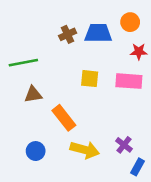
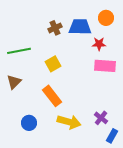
red star: (139, 52) -> (99, 44), moved
yellow square: (90, 79) -> (53, 64), moved, turned -35
brown triangle: (33, 95) -> (14, 82), moved, turned -35

